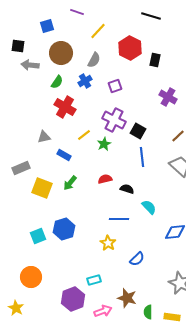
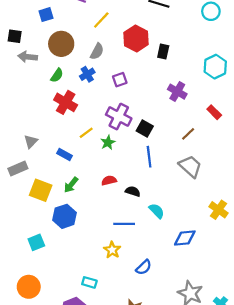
gray triangle: (44, 137) -> (31, 141), moved, turned -32
blue hexagon: (64, 229) -> (64, 216), moved
cyan rectangle: (94, 280) -> (89, 282), moved, turned 32

